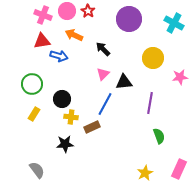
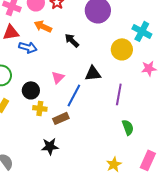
cyan cross: (174, 23) -> (142, 31), moved
pink triangle: (103, 74) -> (58, 77), moved
black star: (65, 144) -> (50, 146), moved

